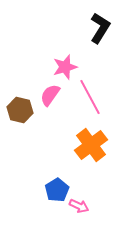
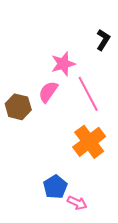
black L-shape: (100, 28) -> (103, 40), moved, size x0.7

